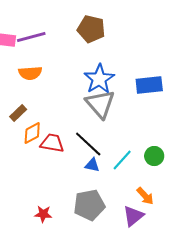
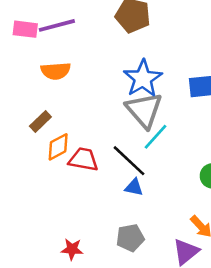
cyan line: (122, 160) -> (156, 137), moved
gray pentagon: (89, 205) -> (130, 238), size x0.7

